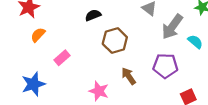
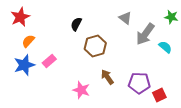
black semicircle: (93, 15) -> (76, 24), turned -40
purple pentagon: (165, 66) -> (139, 83), moved
blue star: (33, 84) -> (24, 65), moved

